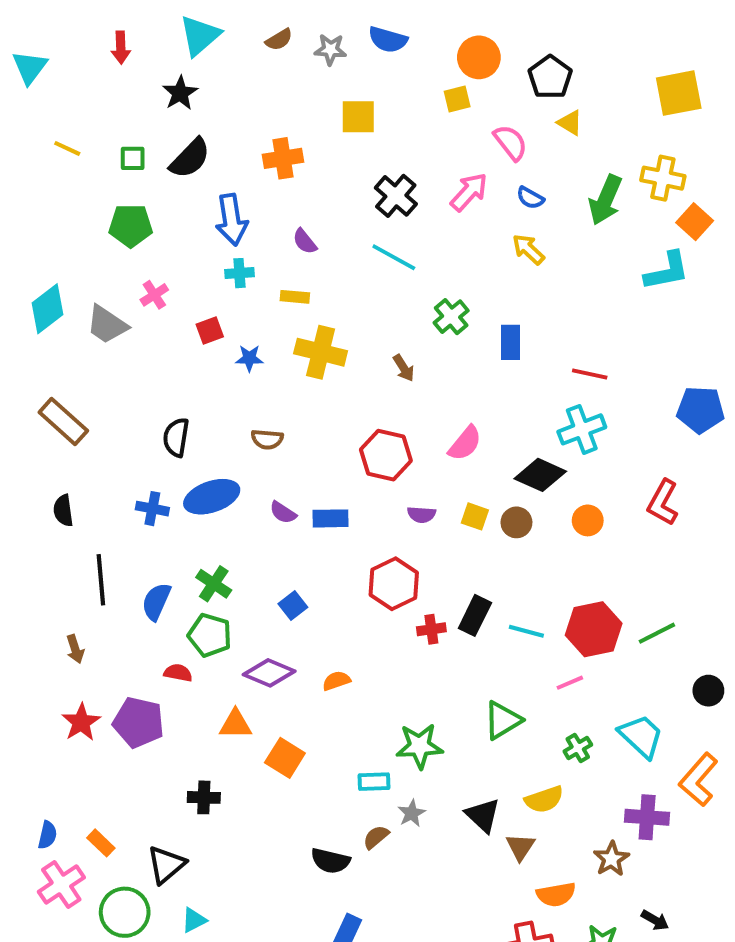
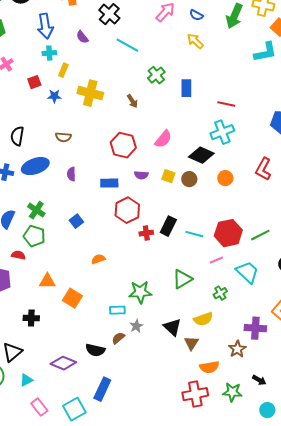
black cross: (396, 196) -> (109, 14), moved
yellow rectangle: (295, 297) -> (63, 70), moved, turned -72
purple semicircle: (283, 513) -> (71, 174), turned 56
blue rectangle: (330, 518) -> (109, 183), moved
purple diamond: (269, 673) -> (63, 363), moved
cyan trapezoid: (641, 736) -> (247, 272), moved

